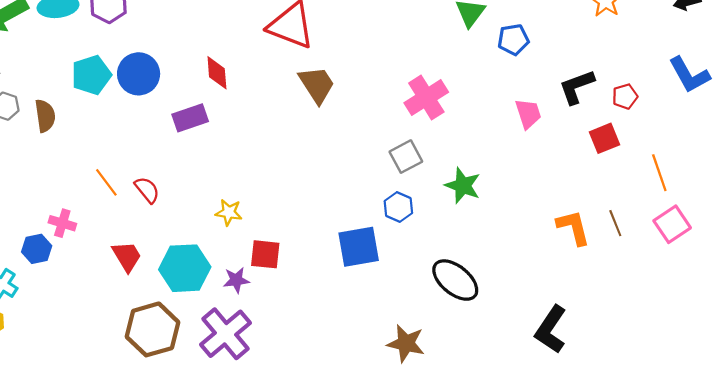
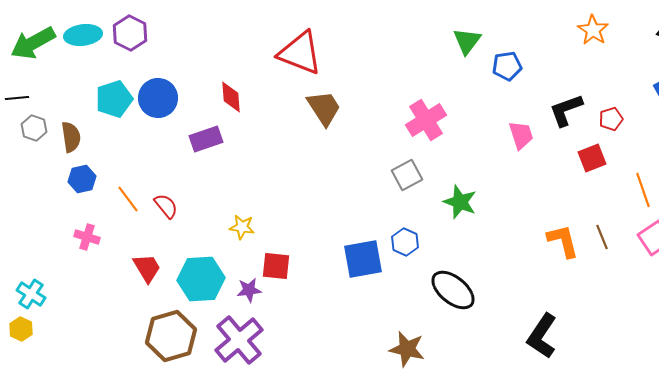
blue hexagon: (398, 207) -> (405, 242), moved
blue hexagon: (37, 249) -> (82, 179), moved

